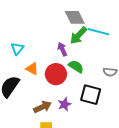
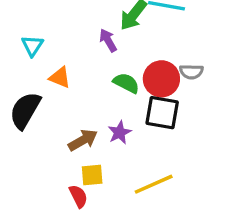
green semicircle: (76, 66) -> (126, 83), moved
red circle: (56, 74) -> (161, 79), moved

